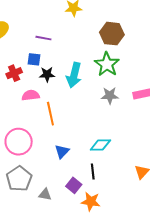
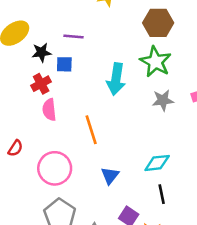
black star: (47, 74) -> (41, 52), moved
pink semicircle: (31, 95) -> (49, 110), moved, turned -84
black line: (93, 172) -> (162, 194), moved

